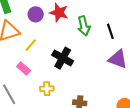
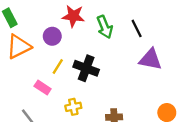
purple circle: (36, 14) -> (52, 36), moved
yellow line: (31, 45) -> (58, 67), moved

